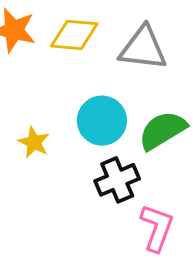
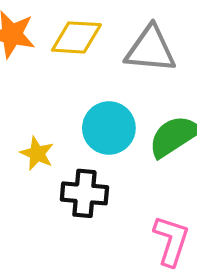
black cross: (117, 180) -> (84, 193), moved, turned 30

